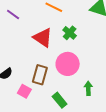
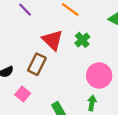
pink circle: (68, 64) -> (99, 75), moved
brown rectangle: (40, 75) -> (37, 64), moved

